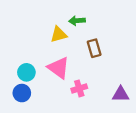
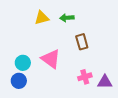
yellow triangle: (59, 34) -> (42, 18), moved
pink cross: (79, 88) -> (85, 77), moved

